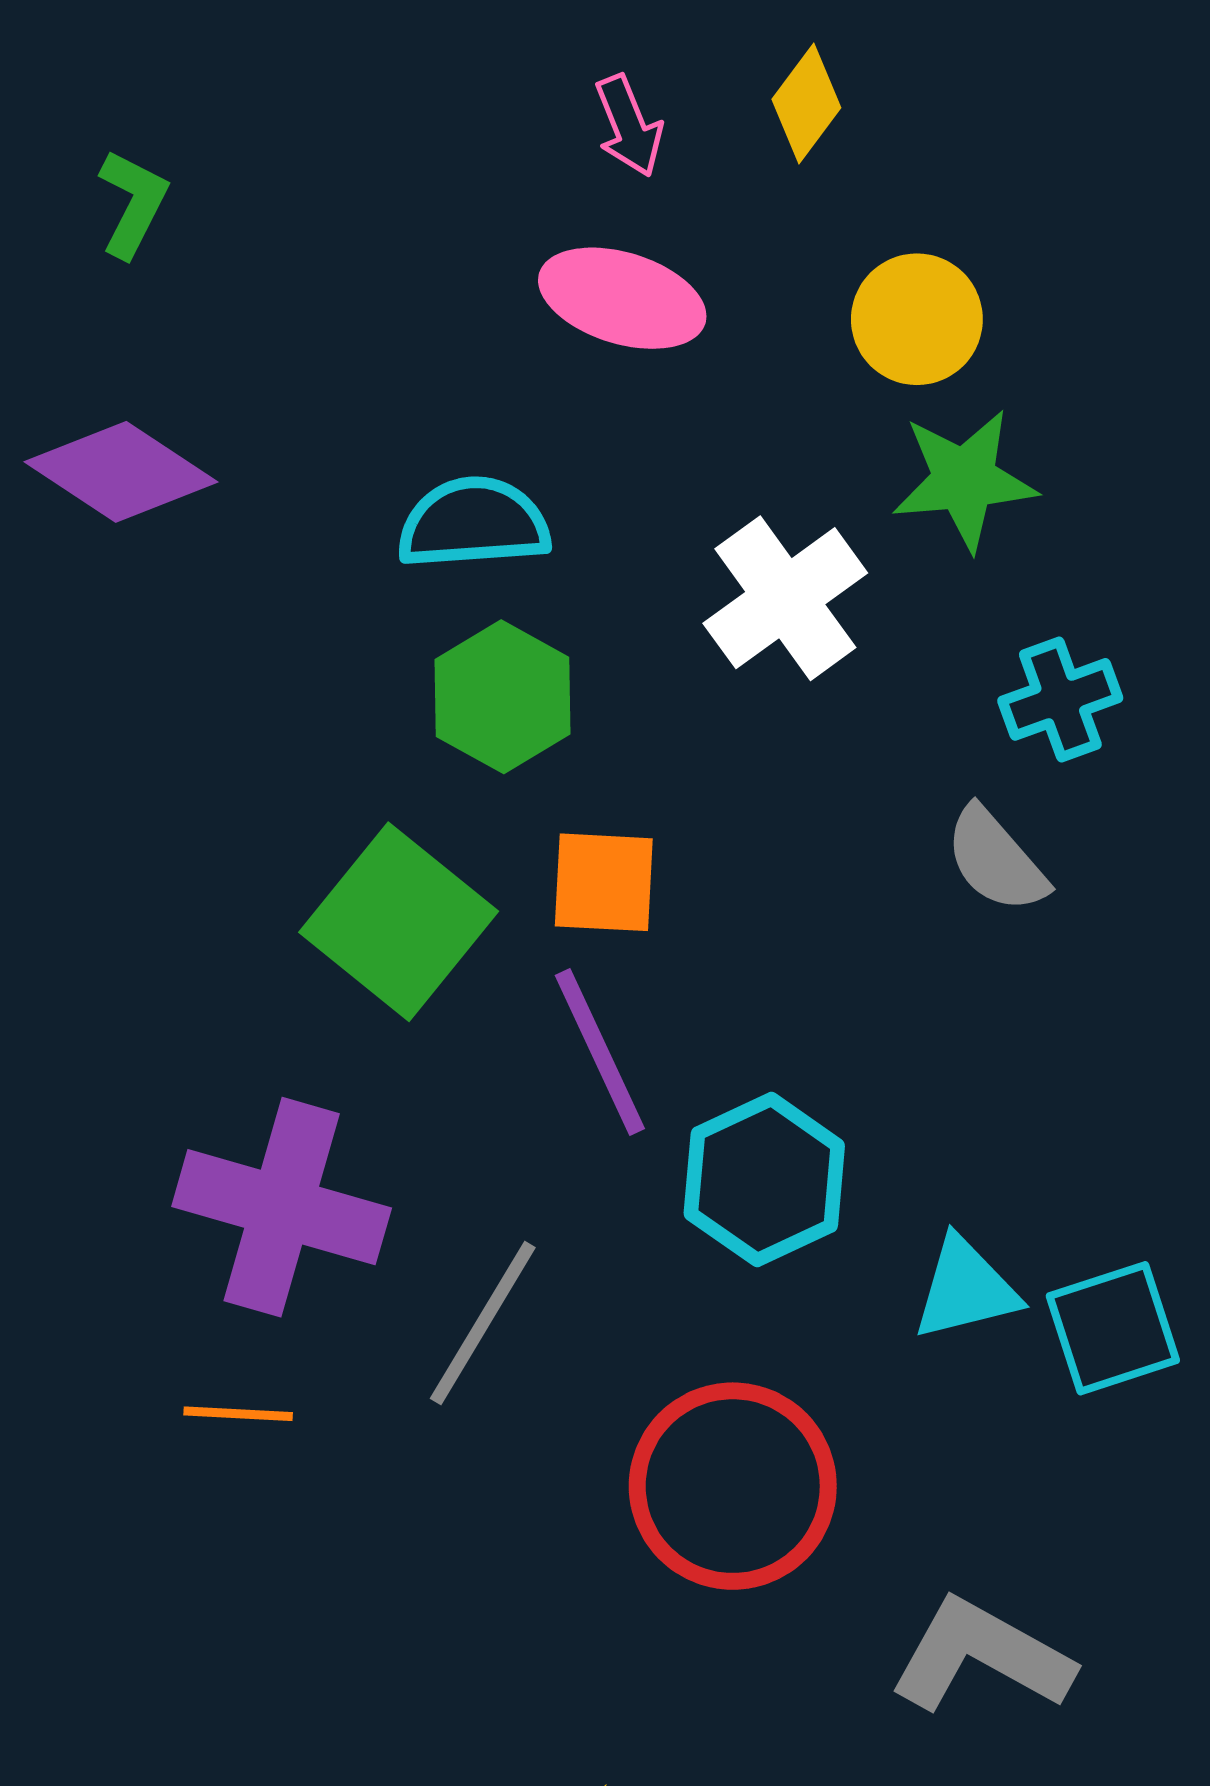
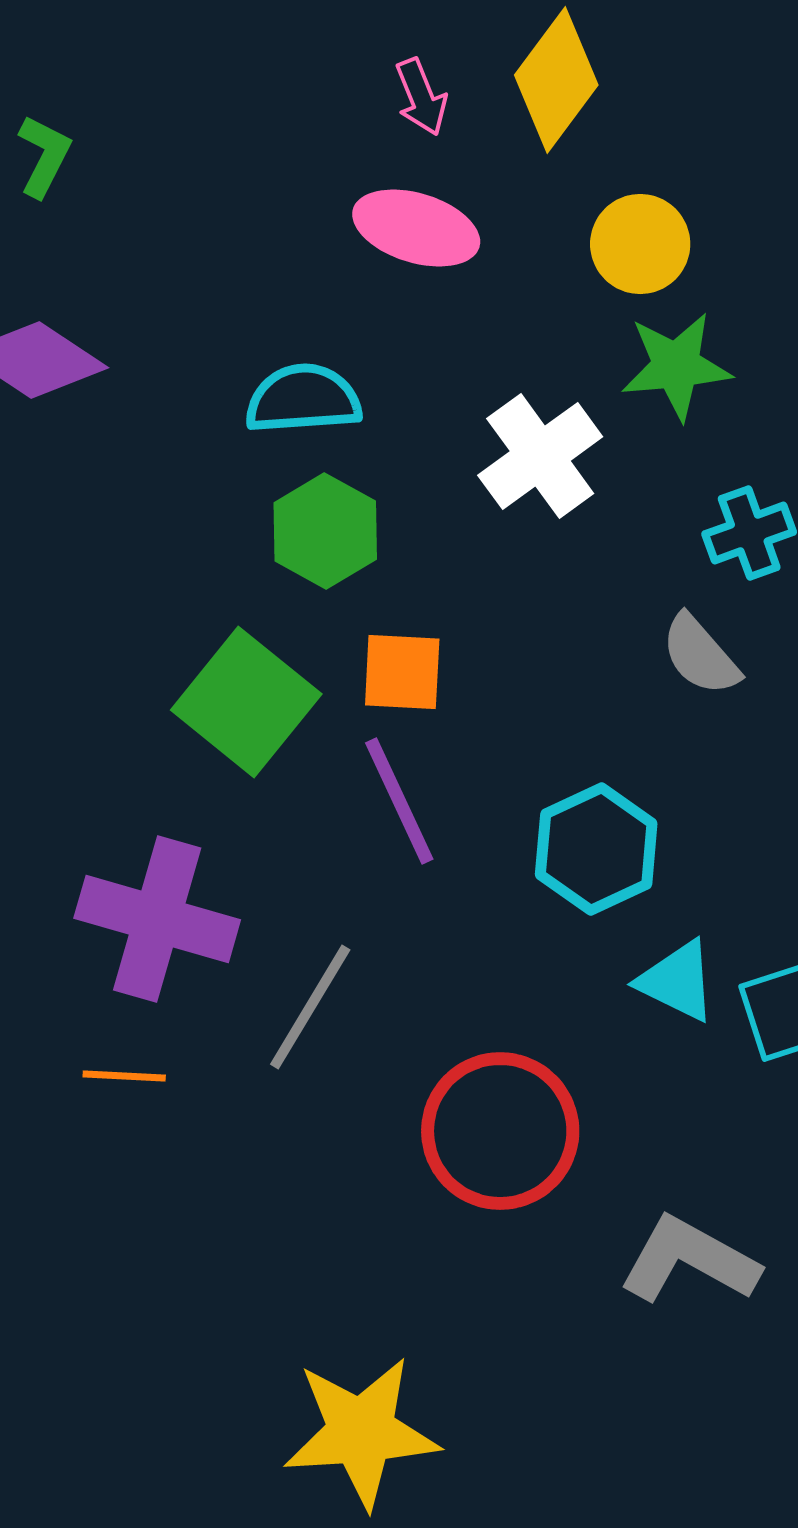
yellow diamond: (806, 104) -> (556, 80), size x1.6
cyan hexagon: (764, 1180) -> (596, 849), moved
cyan triangle: (966, 1289) -> (677, 981), turned 40

